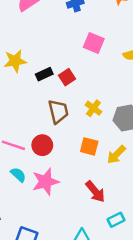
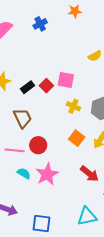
pink square: (94, 43) -> (66, 80), moved
brown trapezoid: (58, 111) -> (22, 118), moved
orange square: (89, 146) -> (77, 138), turned 35

